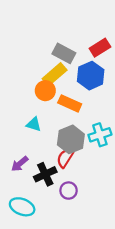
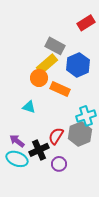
red rectangle: (100, 48) -> (86, 23), moved
gray hexagon: (71, 139) -> (80, 134), moved
purple arrow: (20, 164) -> (17, 141), turned 77
cyan ellipse: (22, 207) -> (17, 159), moved

